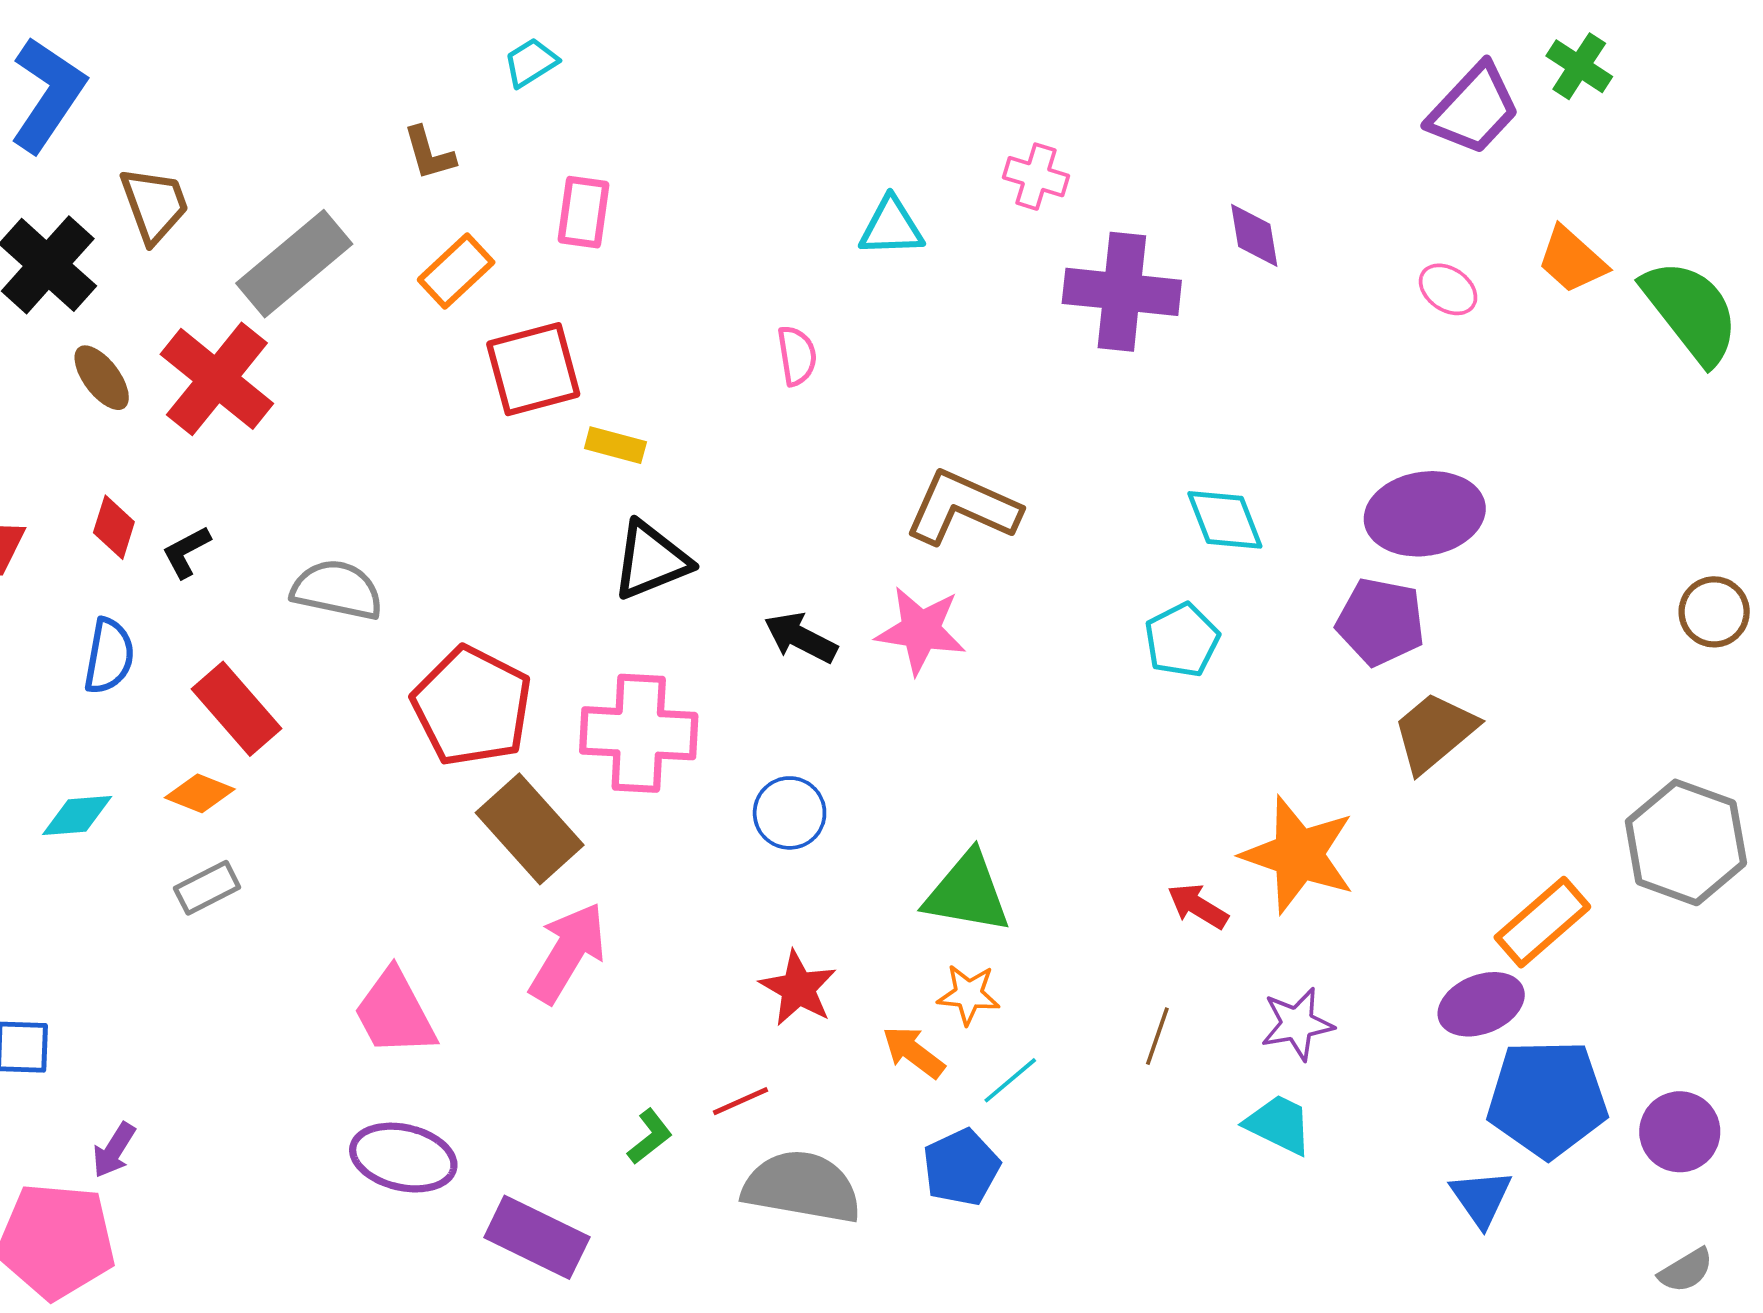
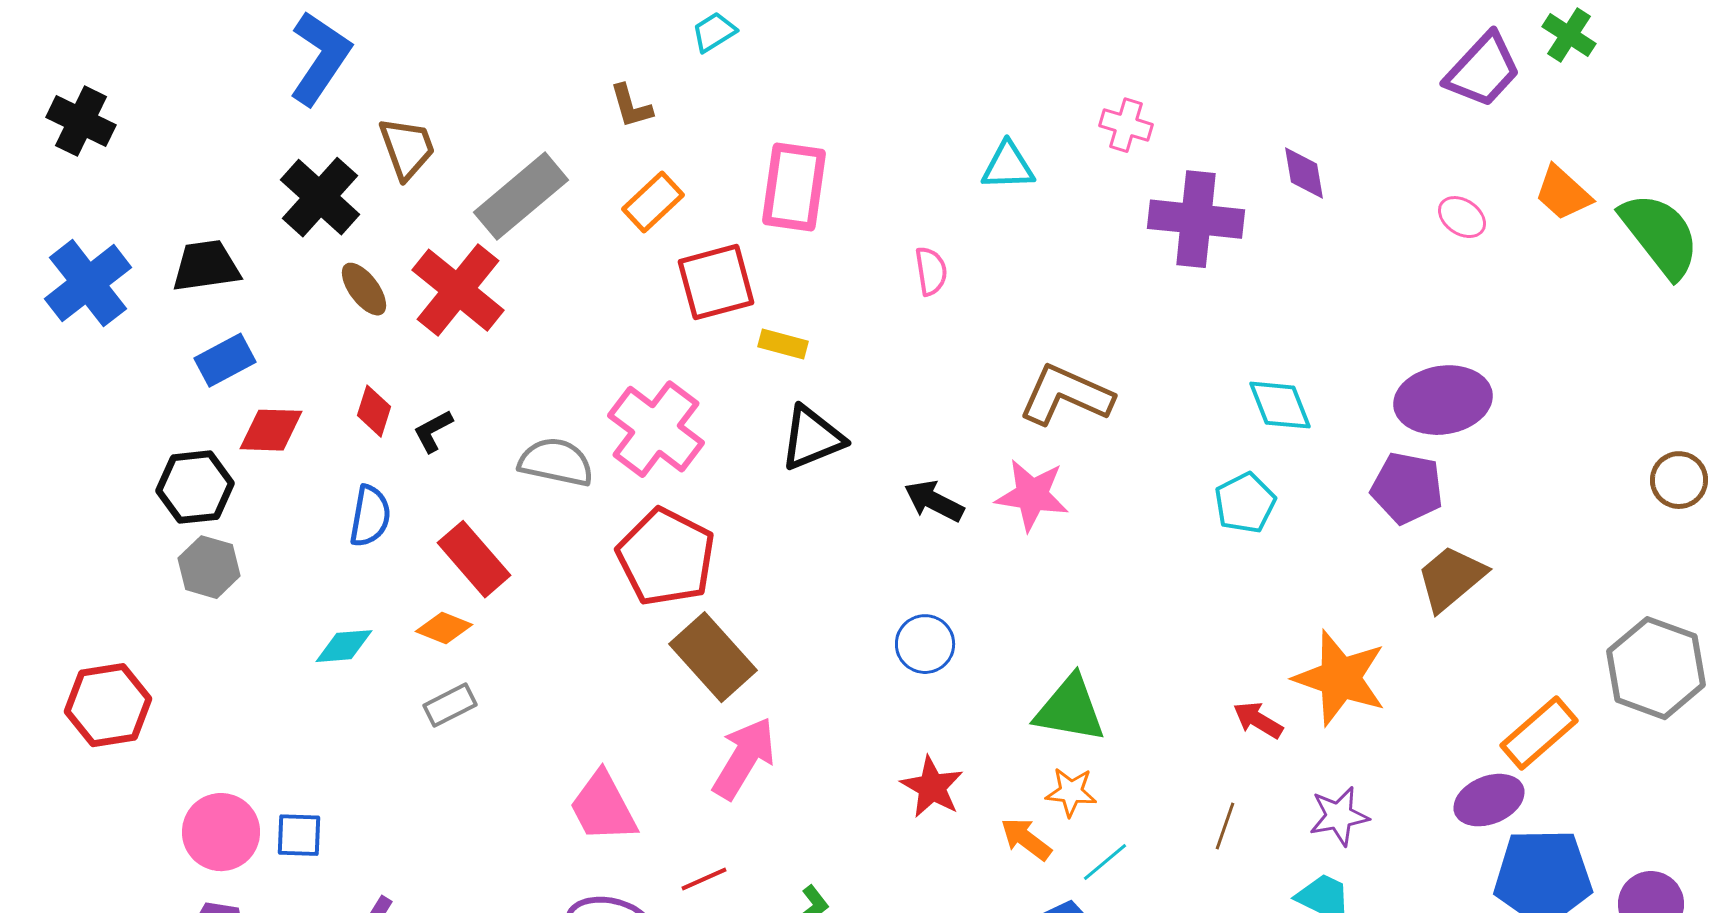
pink rectangle: (584, 212) -> (794, 187), moved, size x1.5
pink cross: (639, 733) -> (656, 429), moved, turned 34
red line: (740, 1101) -> (704, 879), moved

